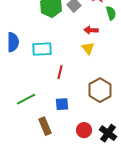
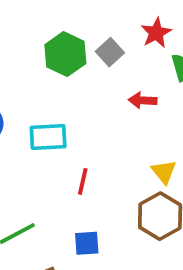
yellow triangle: (88, 48) -> (164, 172), moved

